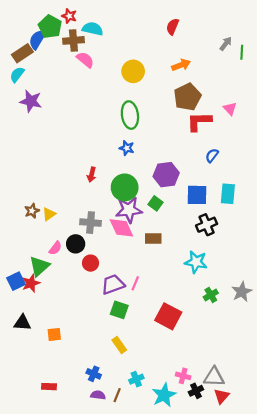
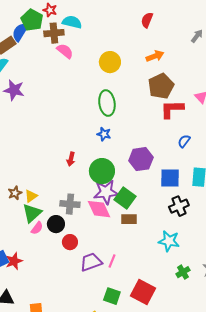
green square: (155, 203) -> (125, 198), moved, size x1.5
green triangle: (39, 266) -> (32, 213), moved
green square: (119, 310) -> (112, 296), moved

